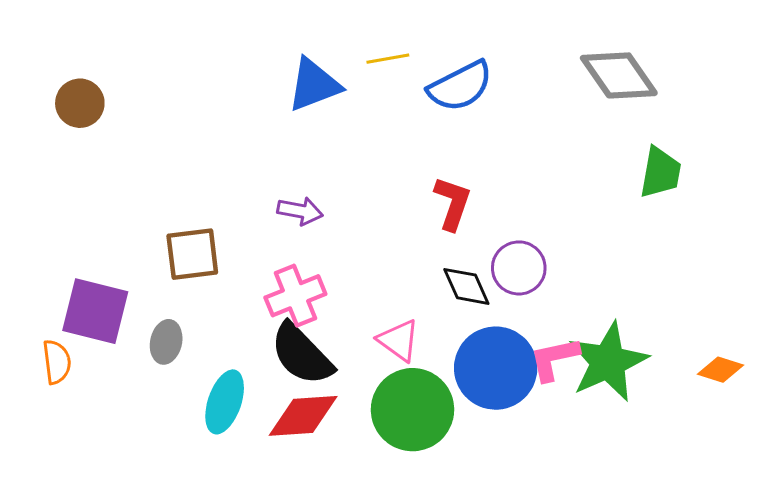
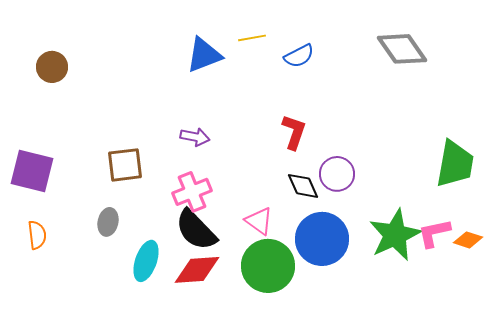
blue semicircle: (460, 86) -> (299, 56), size x0.7
green trapezoid: (660, 172) -> (455, 164), moved, size x1.4
purple square: (95, 311) -> (32, 171), moved
pink L-shape: (554, 359) -> (434, 233), moved

